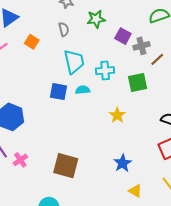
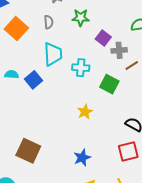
orange square: (32, 42) -> (16, 28), size x1.6
green square: (138, 82) -> (109, 84), turned 30
cyan semicircle: (83, 90) -> (12, 74), moved
blue square: (59, 92) -> (34, 80), turned 30

